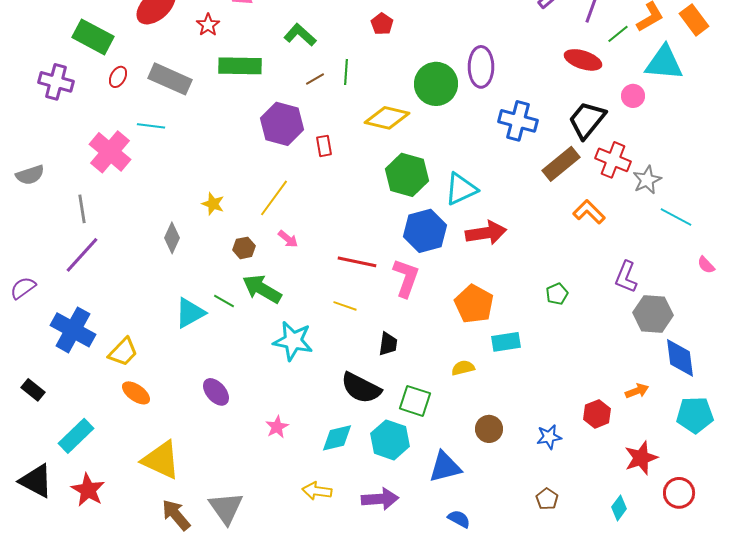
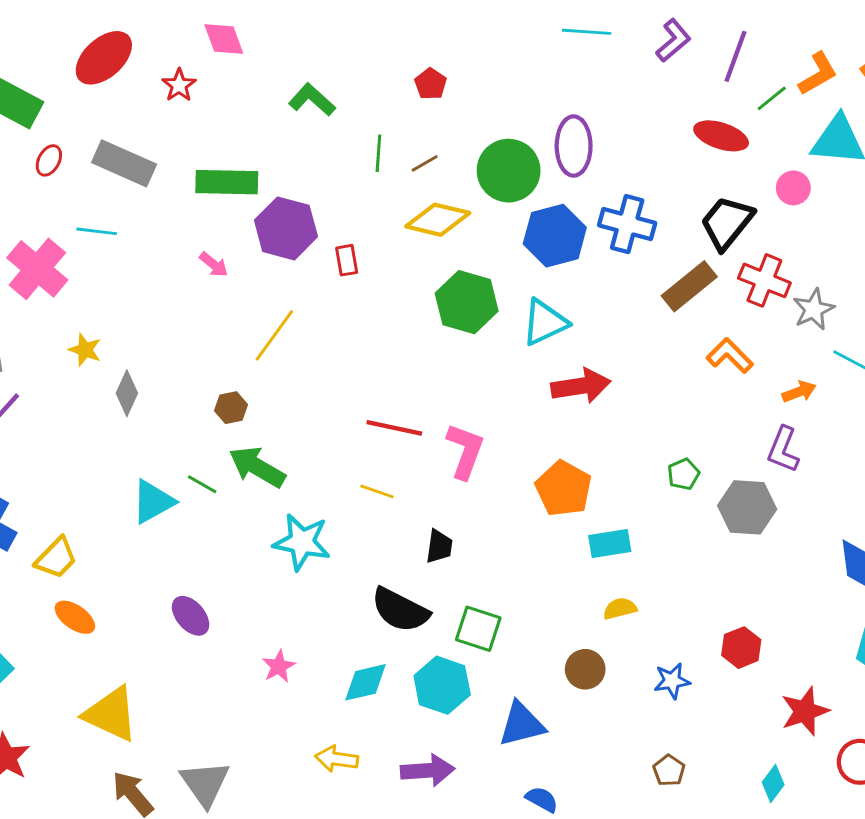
green rectangle: (240, 66) -> (227, 182), moved
brown line: (315, 79) -> (425, 163), moved
yellow star: (213, 204) -> (85, 350), moved
blue hexagon: (425, 231) -> (555, 236), moved
pink arrow: (288, 239) -> (214, 265), moved
gray hexagon: (653, 314) -> (747, 507), moved
yellow semicircle: (463, 368) -> (620, 609), moved
orange arrow: (637, 391) -> (799, 392), moved

